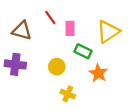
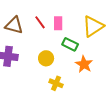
red line: (50, 17) -> (40, 22), moved

